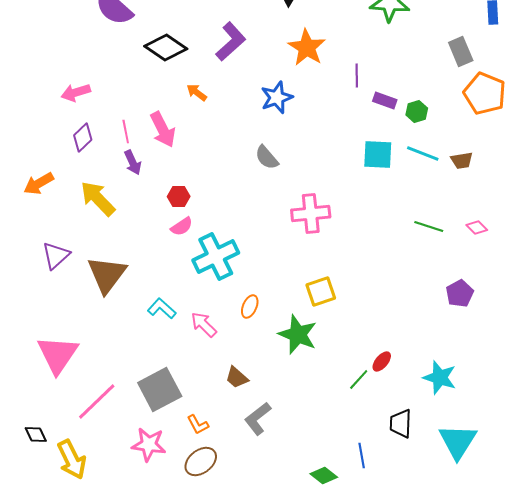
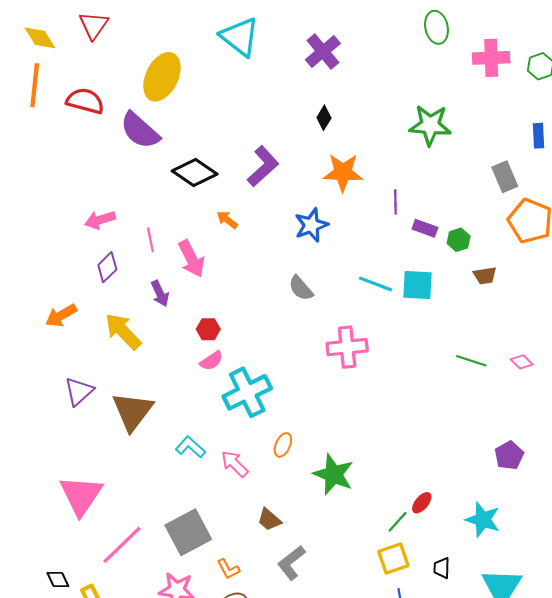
orange star: (307, 48) -> (343, 173), turned -30
pink line: (126, 132) -> (150, 240), moved
cyan line: (423, 154) -> (375, 284), moved
brown trapezoid: (462, 160) -> (485, 276), moved
yellow square: (321, 292) -> (393, 559), moved
purple pentagon: (460, 294) -> (509, 455), moved
black trapezoid: (401, 424) -> (442, 568), size x0.7

